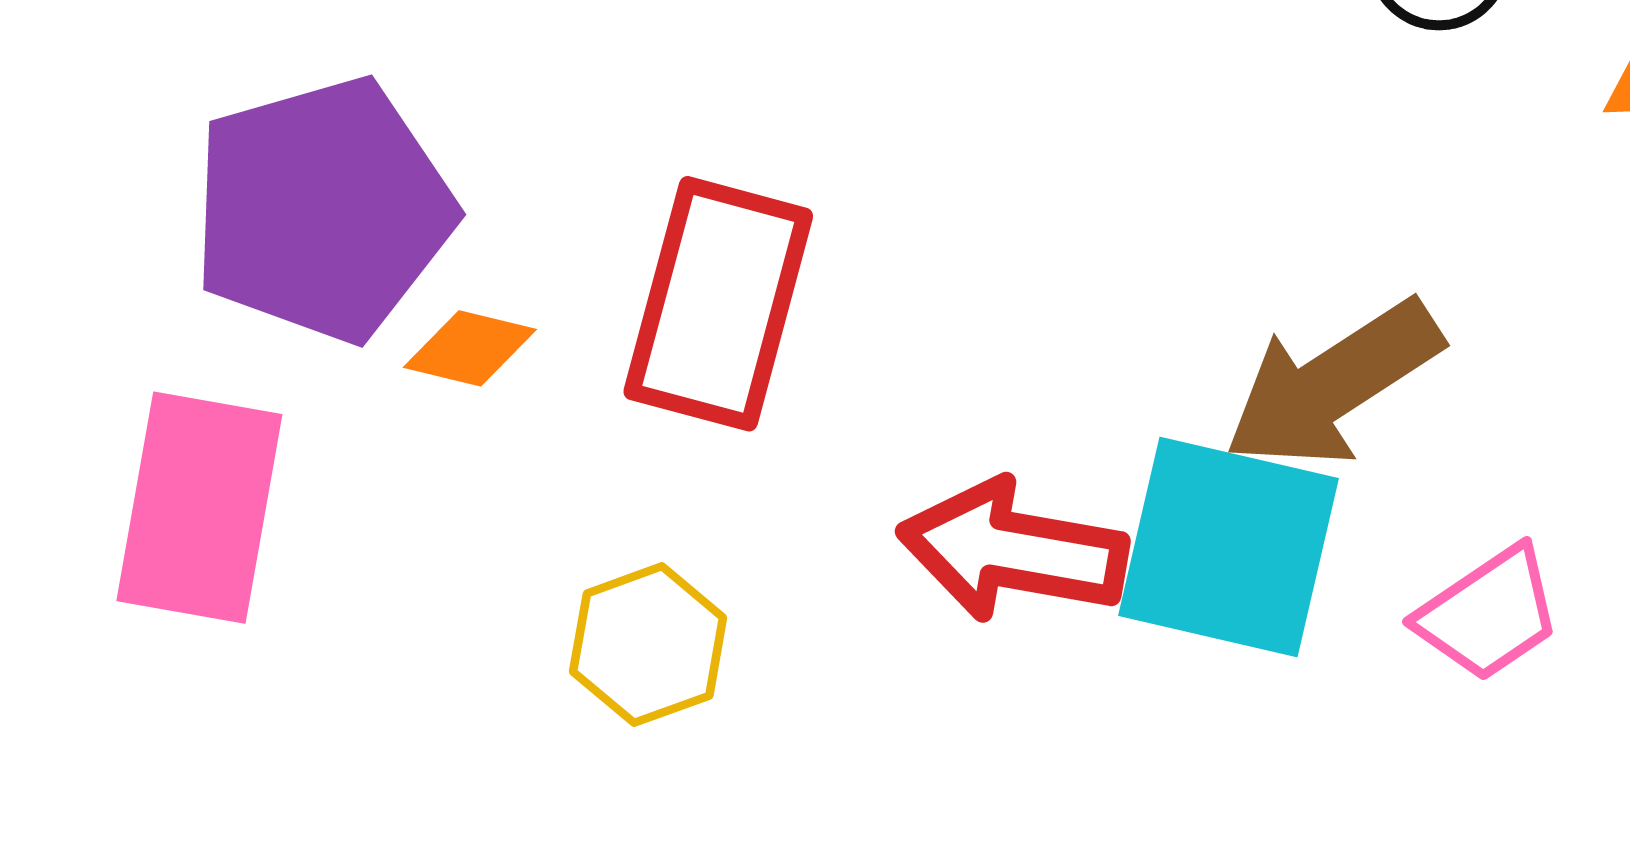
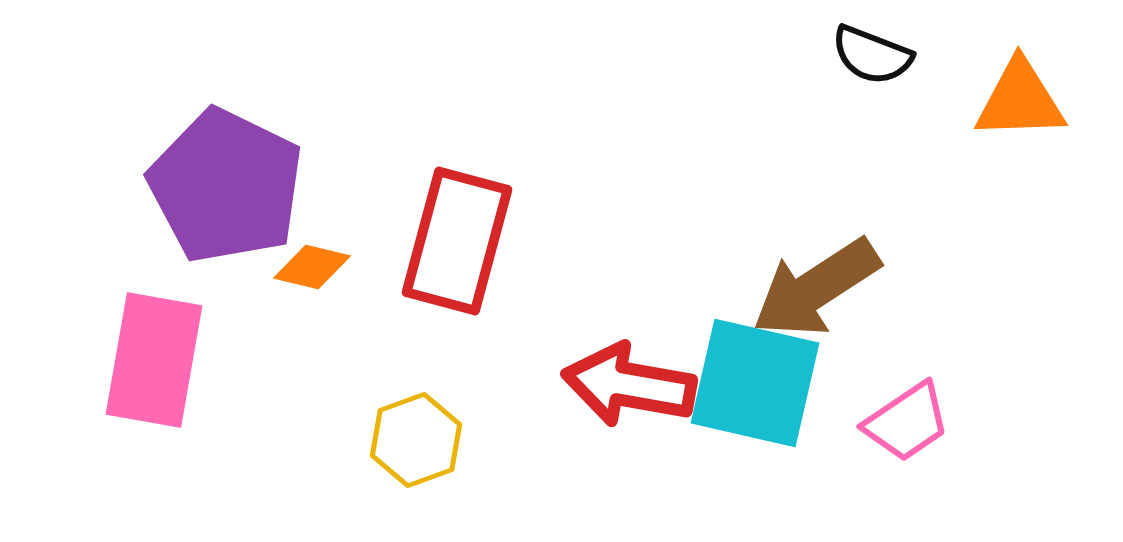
purple pentagon: (323, 210) -> (226, 186), turned -30

